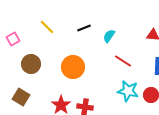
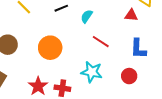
cyan star: (128, 91) -> (92, 72), moved

